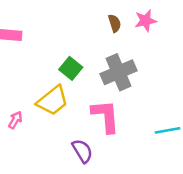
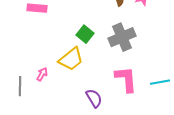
pink L-shape: (106, 116) -> (126, 79), moved

